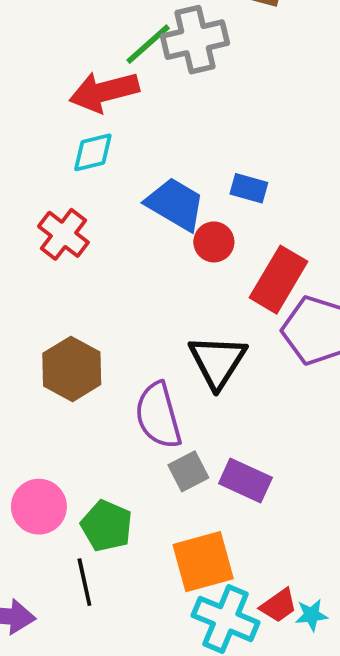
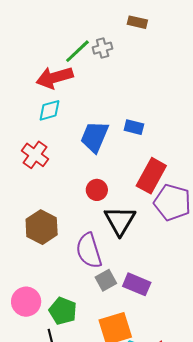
gray cross: (195, 40) -> (103, 48), size x0.6
blue trapezoid: (175, 204) -> (95, 137), turned -96
red circle: (214, 242) -> (97, 190), moved

